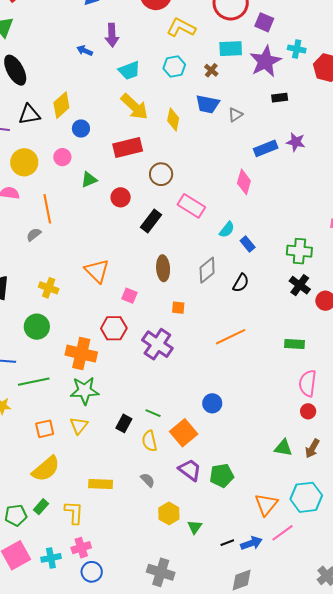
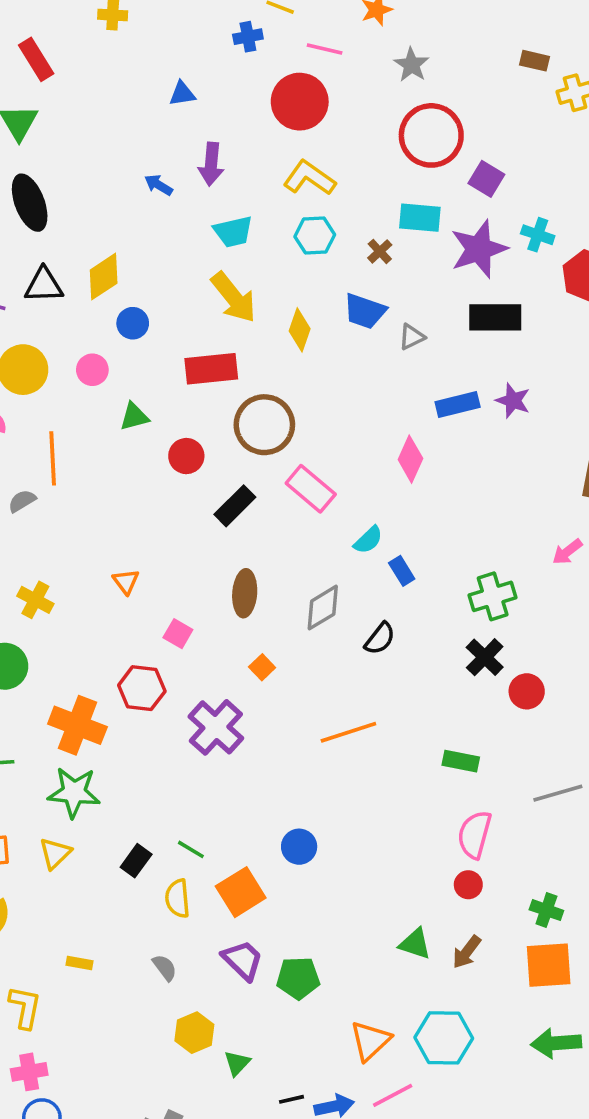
yellow L-shape: (181, 28) -> (309, 178), moved
black rectangle: (280, 98) -> (495, 317), size x1.8
brown circle: (161, 174) -> (264, 425), size x1.4
green cross: (299, 251) -> (493, 596), turned -30
orange triangle: (97, 271) -> (126, 582), size x0.6
orange square: (178, 308) -> (262, 667), turned 32
yellow rectangle: (101, 484) -> (80, 963), size x0.6

